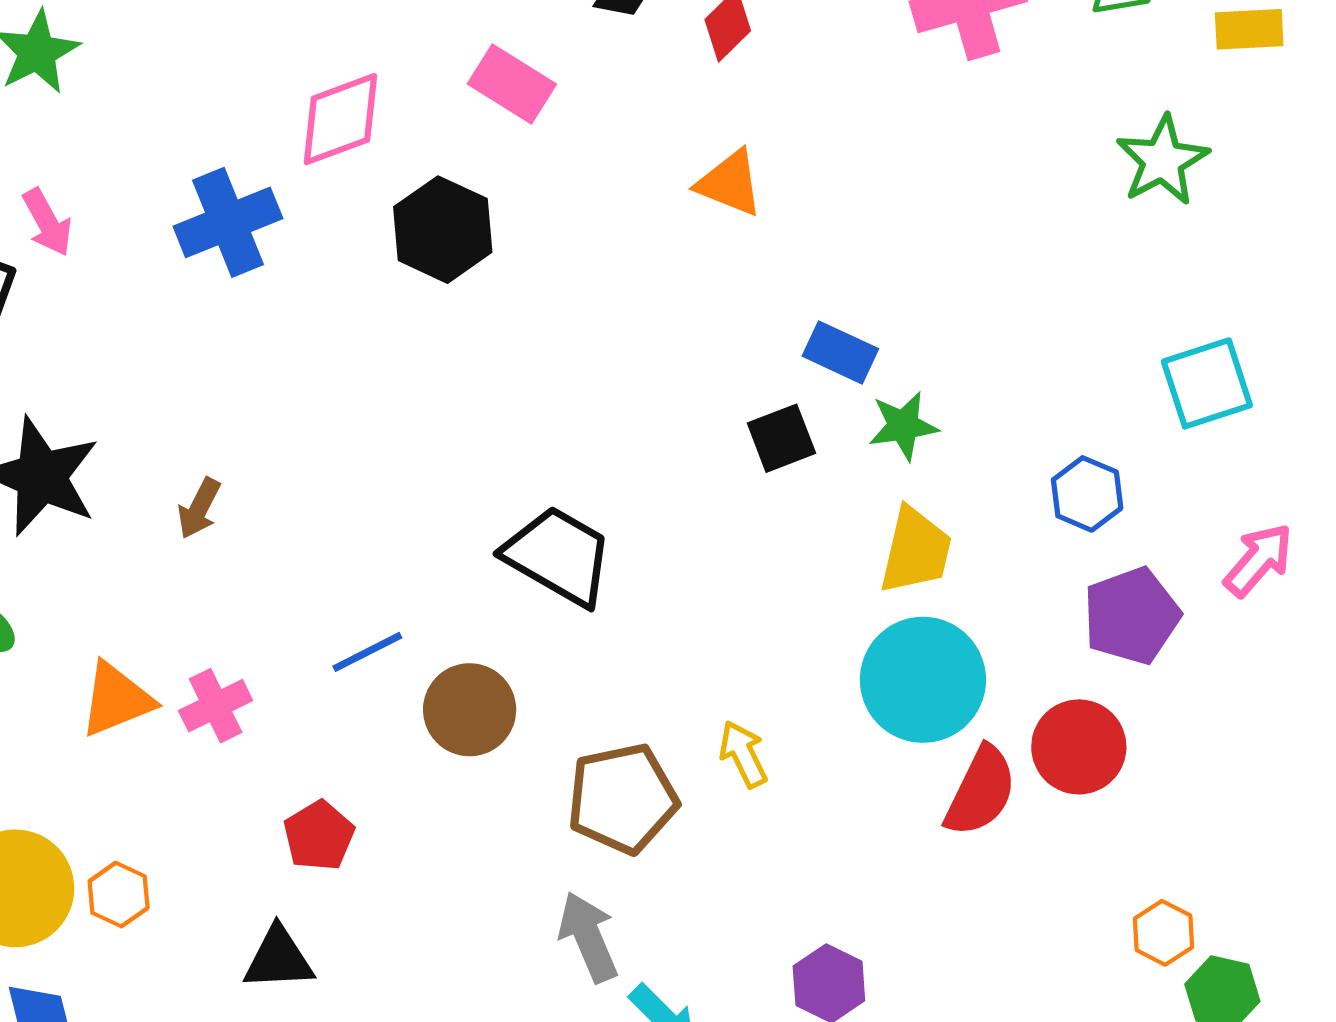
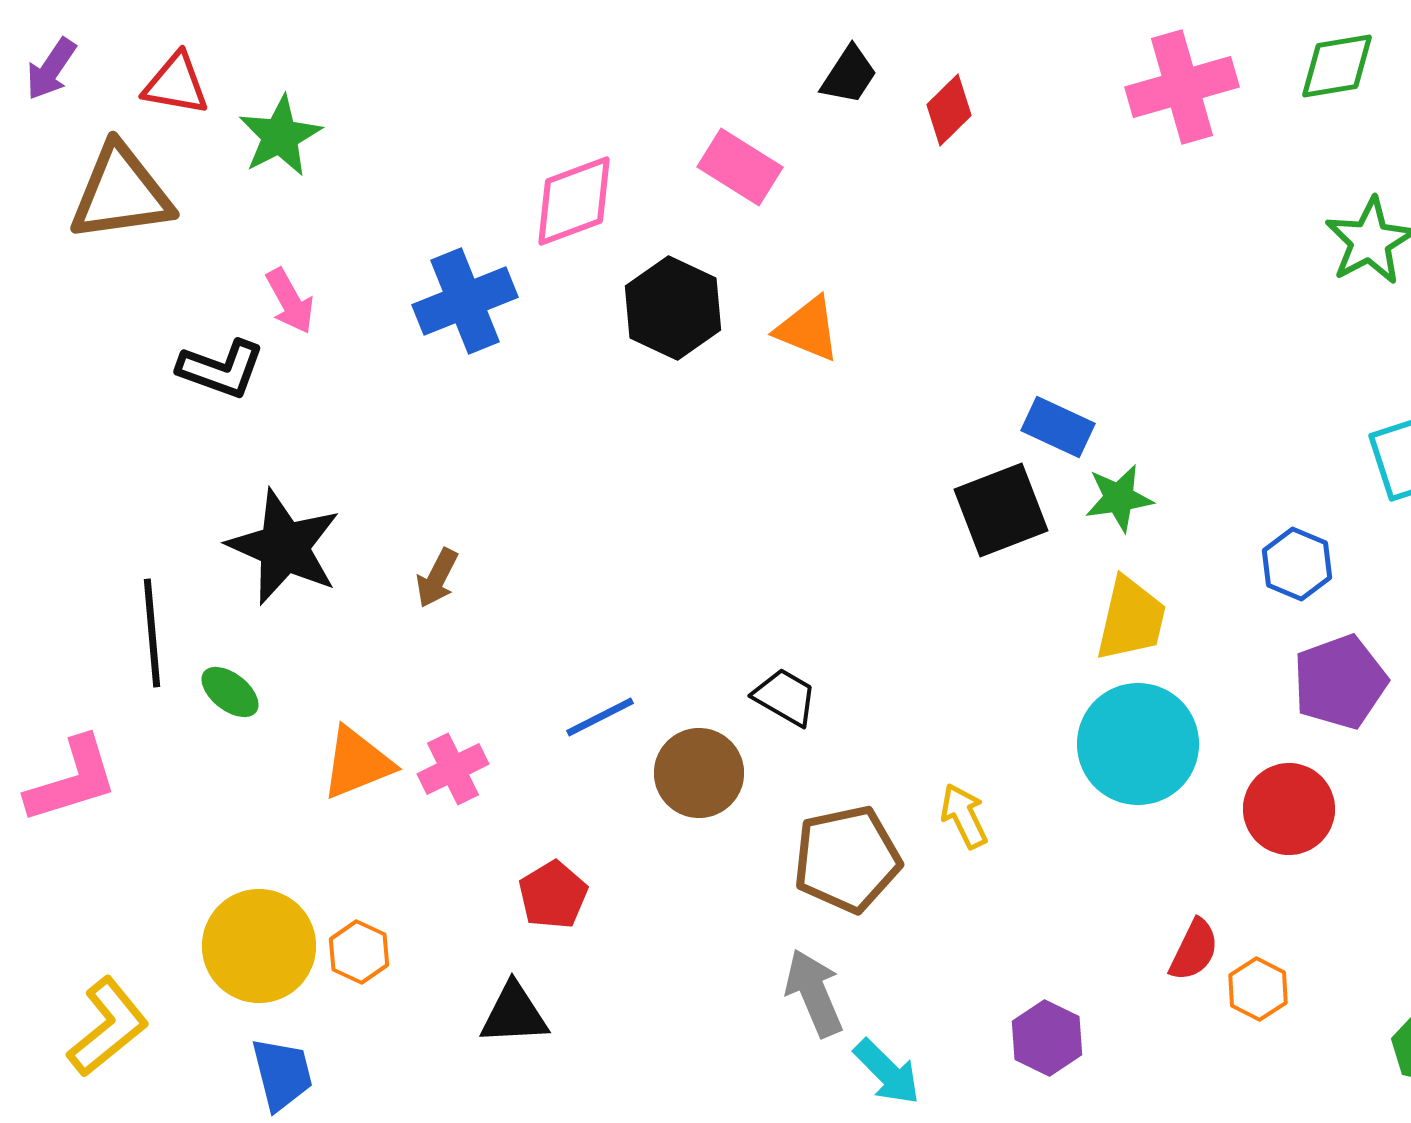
orange triangle: (730, 183) -> (808, 329), moved
black square: (781, 438) -> (1001, 510), size x1.4
black trapezoid: (558, 556) -> (785, 697), moved, size x0.6
red semicircle: (981, 791) -> (1194, 950), moved, size x0.7
orange hexagon: (1164, 933) -> (1258, 989), moved

